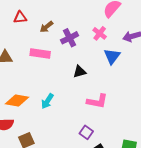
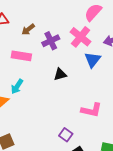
pink cross: (100, 33) -> (81, 37), size x1.5
cyan arrow: (47, 101) -> (17, 86), moved
pink L-shape: (97, 101) -> (91, 110), moved

